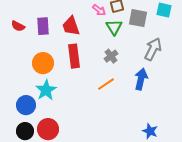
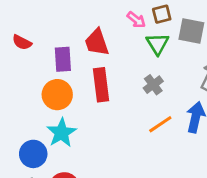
purple rectangle: (43, 26) -> (63, 59), moved
orange line: (106, 84) -> (160, 124), moved

